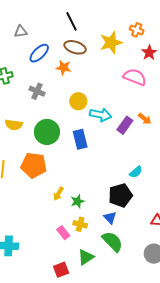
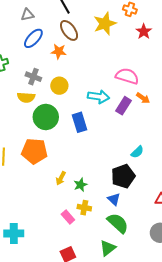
gray triangle: (21, 32) -> (27, 15), moved
brown ellipse: (75, 47) -> (69, 30), turned 40
pink semicircle: (135, 77) -> (127, 76), moved
yellow circle: (78, 101) -> (59, 86), moved
yellow semicircle: (14, 125) -> (26, 97), moved
green triangle: (86, 257) -> (108, 248), moved

